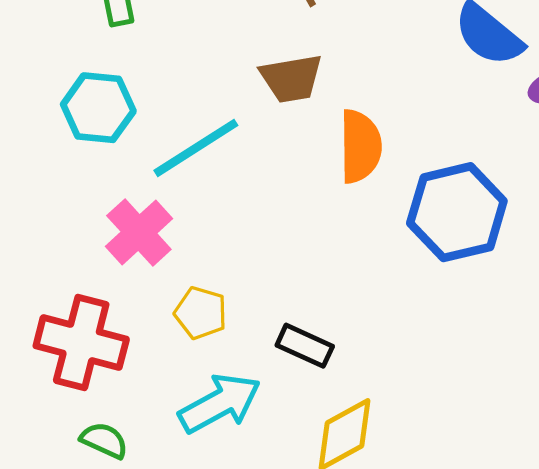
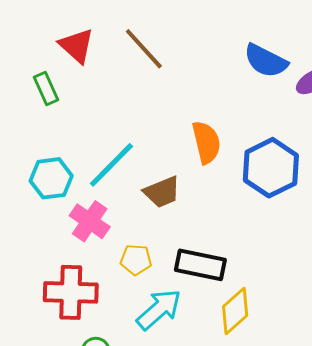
brown trapezoid: (291, 78) -> (162, 192), moved
cyan hexagon: (98, 108) -> (51, 178), moved
black rectangle: (305, 346) -> (200, 265), size x1.5

